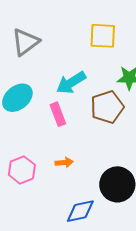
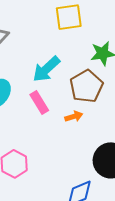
orange arrow: (64, 162) -> (74, 117), moved

